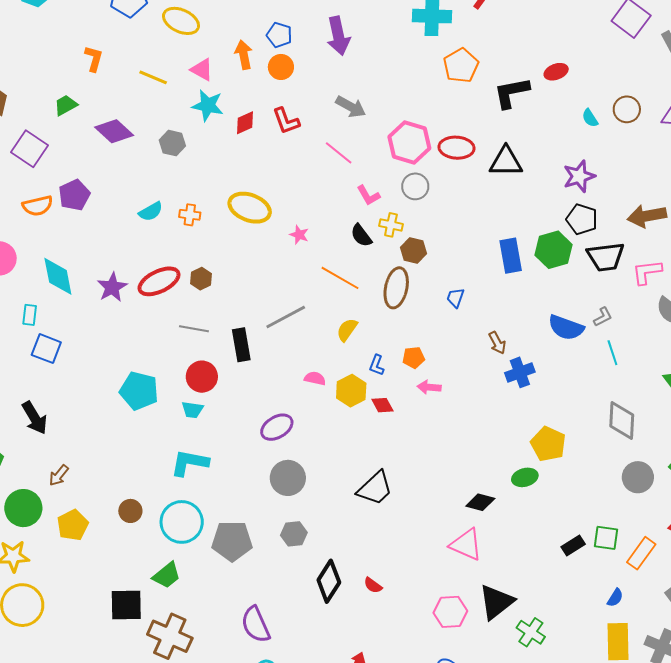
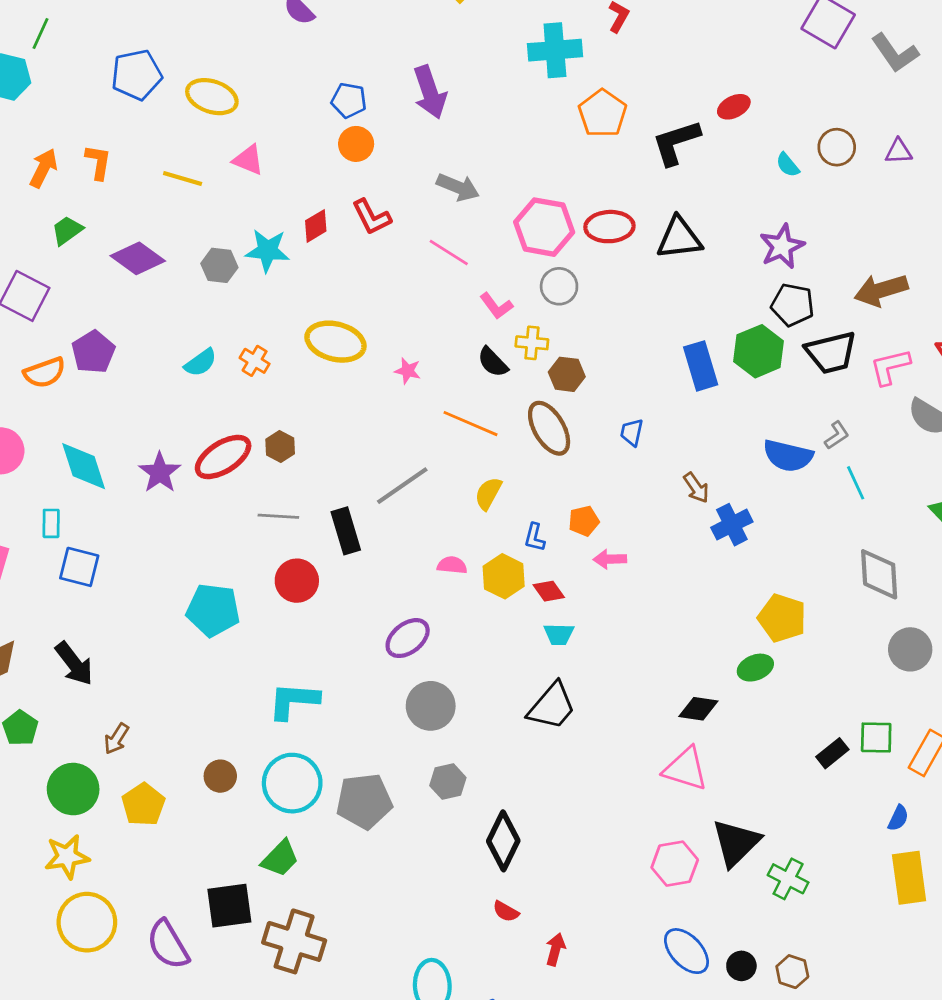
orange arrow: (244, 55) -> (43, 168), moved, turned 44
cyan star: (208, 105) -> (268, 251), moved
orange cross: (190, 215) -> (255, 361), turned 30
brown ellipse: (396, 288) -> (549, 428), turned -36
cyan trapezoid: (192, 410) -> (559, 634), moved
red semicircle: (373, 585) -> (506, 911), moved
purple semicircle: (256, 625) -> (168, 945), moved

